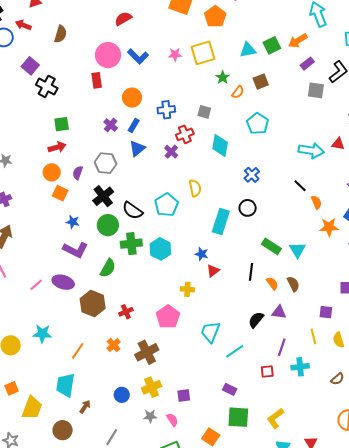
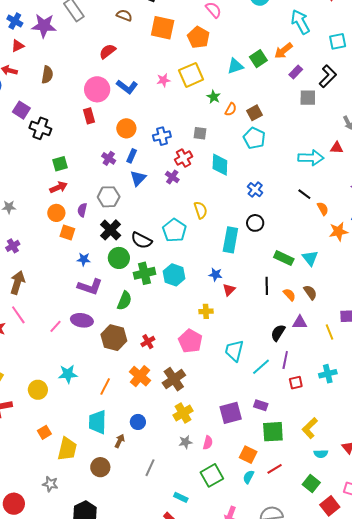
brown square: (261, 82) -> (254, 113), moved
yellow line: (313, 336) -> (329, 332), moved
orange cross: (114, 345) -> (140, 376), size x1.5
purple line: (282, 347) -> (285, 360), moved
blue circle: (122, 395) -> (138, 422), moved
purple square: (184, 395) -> (231, 413), moved, size x1.6
pink semicircle: (172, 420) -> (208, 443), turned 56

